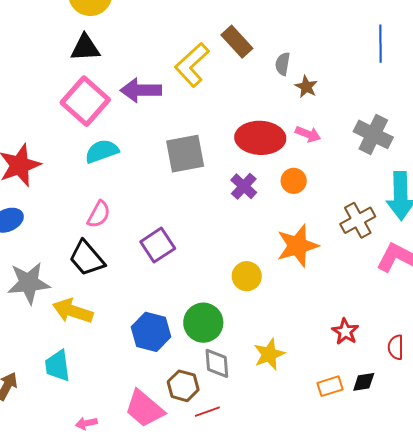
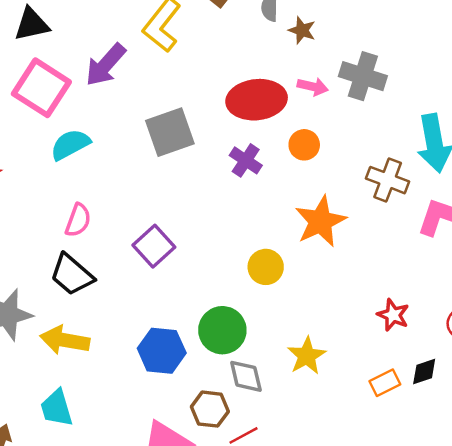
purple arrow: (141, 90) -> (106, 65), turned -39
gray cross: (373, 134) -> (363, 76), moved
brown cross: (358, 220) -> (388, 180), turned -32

